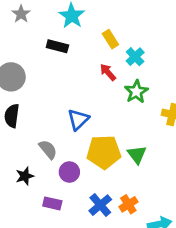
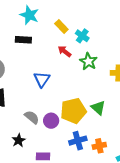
blue triangle: (78, 120) -> (42, 79), moved
purple circle: (69, 172) -> (51, 121), moved
orange cross: (128, 204) -> (99, 146), turned 32
blue cross: (100, 205) -> (78, 141), moved, turned 36

